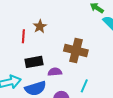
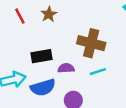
red line: (23, 36) -> (20, 16), moved, turned -32
cyan line: (84, 86) -> (98, 72), moved, turned 48

